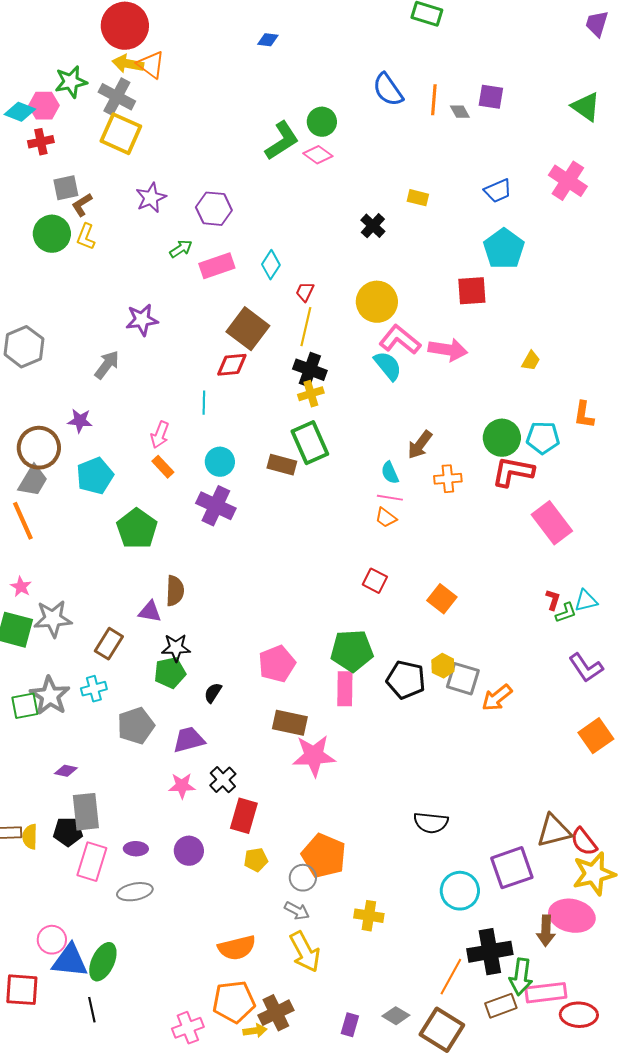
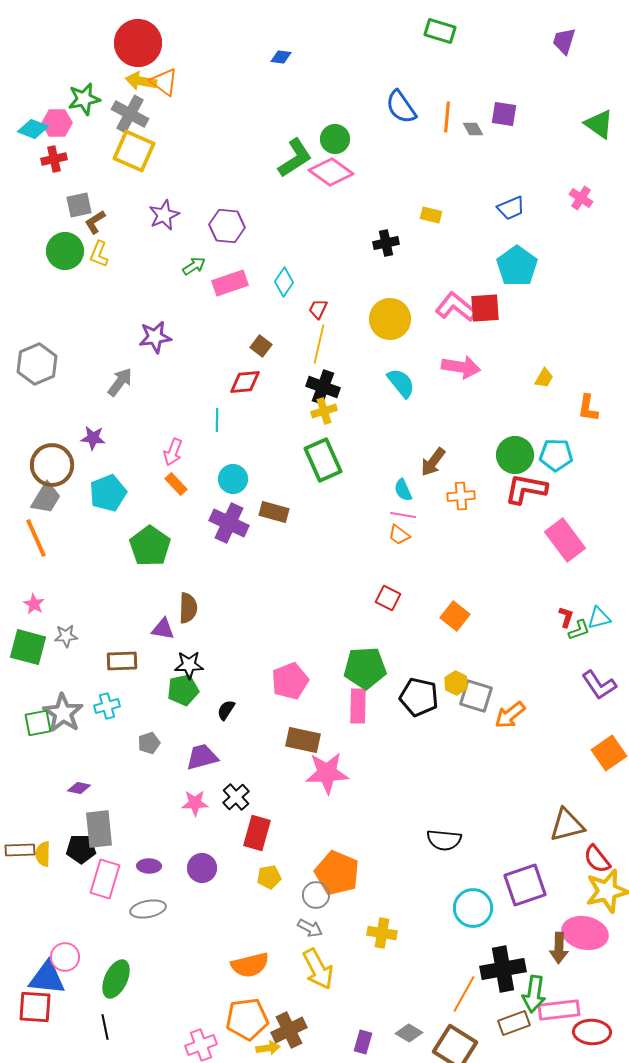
purple trapezoid: (597, 24) -> (564, 41), moved
pink diamond: (318, 155) -> (331, 172), size x1.5
pink cross: (568, 181) -> (581, 198), size x0.6
black cross: (373, 226) -> (386, 243), turned 35
brown square: (248, 329) -> (261, 346), size x0.5
pink L-shape: (400, 340) -> (456, 307), moved
orange L-shape: (584, 415) -> (588, 408), moved
brown rectangle: (282, 465) -> (274, 512), moved
gray star: (53, 619) -> (66, 636), size x0.6
brown rectangle: (109, 644) -> (122, 661), turned 56
gray pentagon: (136, 726) -> (149, 743), size x0.6
brown triangle: (554, 831) -> (567, 825), moved
blue triangle: (70, 961) -> (47, 978), moved

